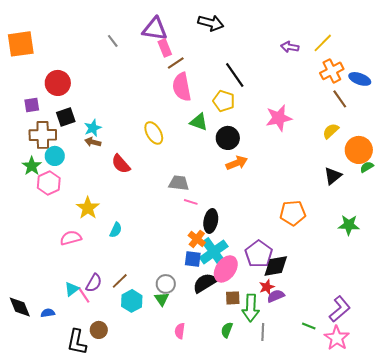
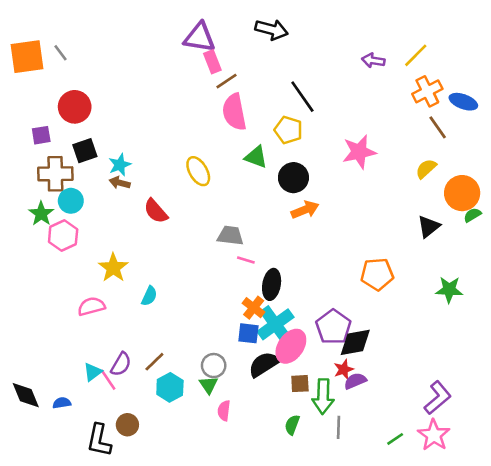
gray line: (113, 41) -> (60, 53), moved
green line: (309, 326) -> (395, 439), moved, turned -56
pink semicircle: (180, 331) -> (224, 411), moved

